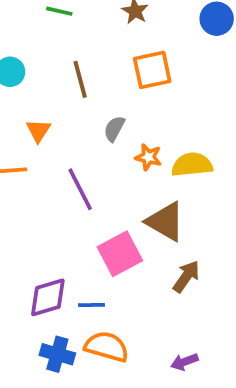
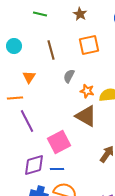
purple line: (80, 189) -> (27, 121), moved
brown triangle: (165, 222) -> (86, 116), moved
pink square: (120, 254) -> (59, 142), moved

